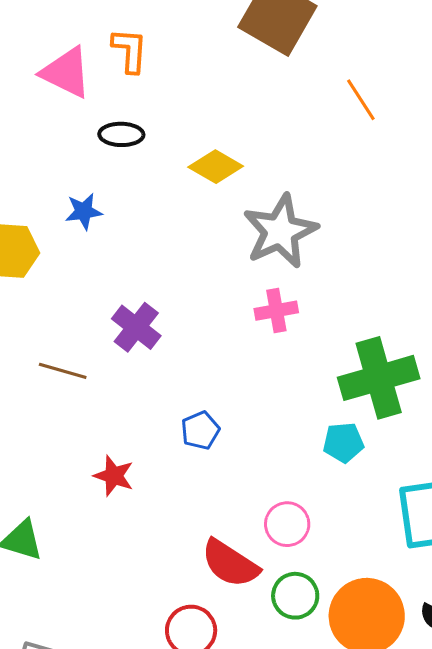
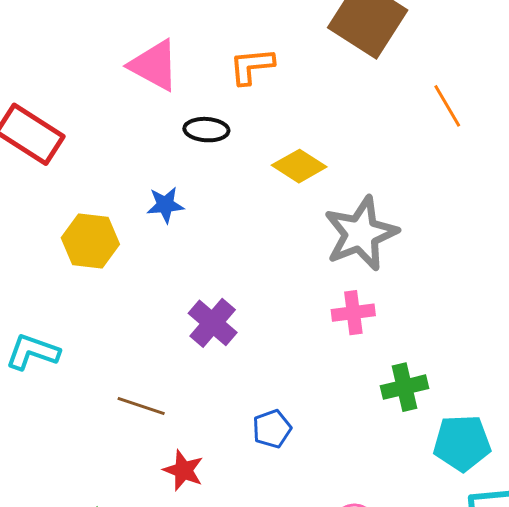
orange L-shape: (130, 50) -> (252, 66), moved, turned -102
brown line: (63, 371) -> (141, 406), moved
green cross: (379, 378) -> (405, 387), moved, size x0.6
cyan pentagon: (343, 443) -> (462, 443), moved, size x1.4

